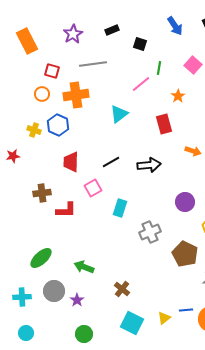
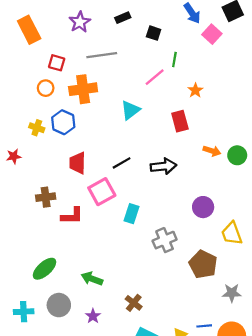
pink square: (193, 65) -> (212, 34), moved
pink square: (93, 188) -> (102, 192), size x1.4
purple star: (77, 300) -> (93, 316), moved

